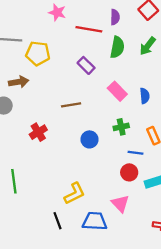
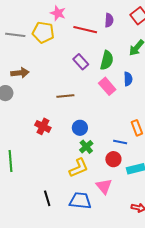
green semicircle: (117, 47) -> (107, 60), moved
yellow pentagon: (38, 53) -> (43, 32), moved
blue semicircle: (145, 96) -> (128, 79), moved
green cross: (121, 127) -> (86, 147), moved, turned -32
red cross: (38, 132) -> (43, 126), moved, turned -35
yellow L-shape: (75, 194) -> (79, 168), moved

